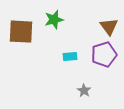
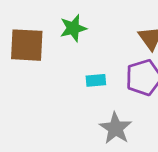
gray star: (84, 91) -> (116, 128), size x1.6

